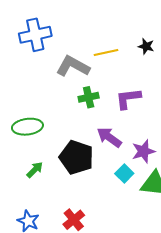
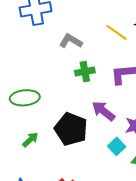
yellow line: (106, 52) -> (116, 32), moved, turned 45
gray L-shape: (73, 66) -> (71, 41), size x0.7

